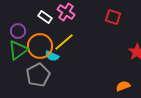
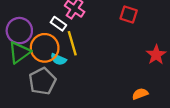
white rectangle: (45, 17) -> (58, 24), moved
purple circle: (18, 31) -> (19, 31), size x1.5
yellow line: (64, 42) -> (72, 43), turned -65

